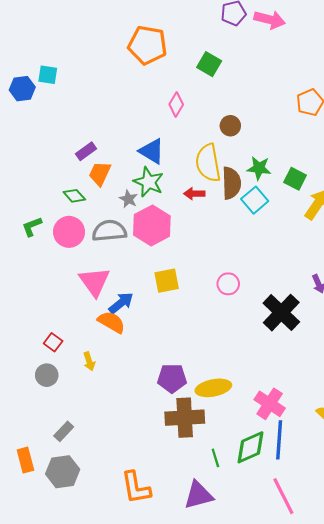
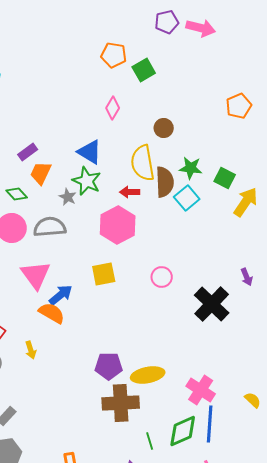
orange pentagon: (148, 45) -> (114, 55), moved, size x0.7
green square: (209, 64) -> (144, 70), turned 30
pink hexagon: (152, 225) -> (118, 225), moved

